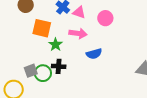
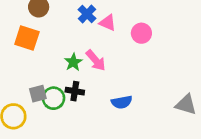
orange square: (42, 28) -> (27, 38), moved
pink arrow: (78, 33) -> (96, 60), moved, turned 36
blue semicircle: (94, 54) -> (122, 102), moved

